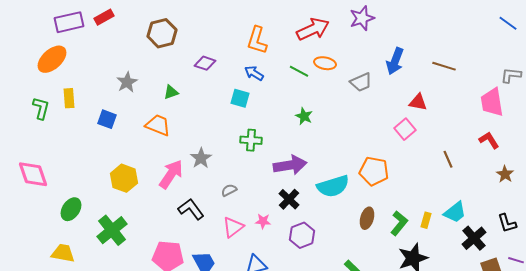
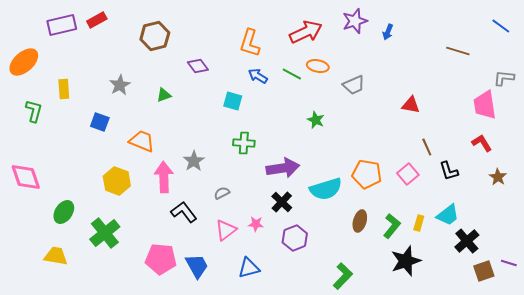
orange ellipse: (52, 59) -> (24, 62), moved
blue arrow: (395, 61) -> (388, 32), moved, size x0.6
purple diamond: (205, 63) -> (198, 66), turned 35
brown line: (444, 66) -> (458, 51), moved
blue arrow: (254, 73) -> (258, 76), moved
yellow rectangle: (69, 98) -> (64, 89), moved
green star: (304, 116) -> (316, 120), moved
orange trapezoid: (158, 125) -> (142, 141), moved
pink square: (405, 129) -> (408, 174), moved
brown line: (448, 159) -> (427, 147), moved
pink arrow: (171, 174) -> (164, 177), turned -36
black L-shape: (507, 223) -> (449, 171), moved

